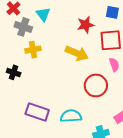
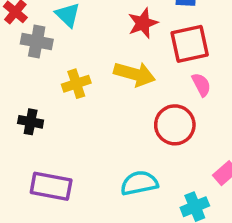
yellow cross: (33, 50) -> (76, 84), moved
purple rectangle: (37, 112) -> (51, 186), moved

